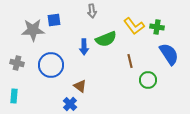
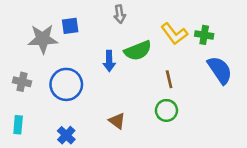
green circle: (148, 80) -> (166, 110), moved
brown triangle: (80, 86) -> (117, 121), moved
blue cross: (70, 104) -> (66, 135), moved

